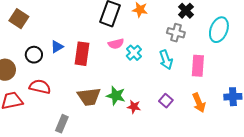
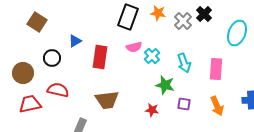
gray cross: (176, 33) -> (183, 21), moved, turned 30
blue triangle: (57, 47) -> (75, 41), moved
green star: (116, 96) -> (165, 85), moved
purple square: (166, 101) -> (184, 104), turned -32

